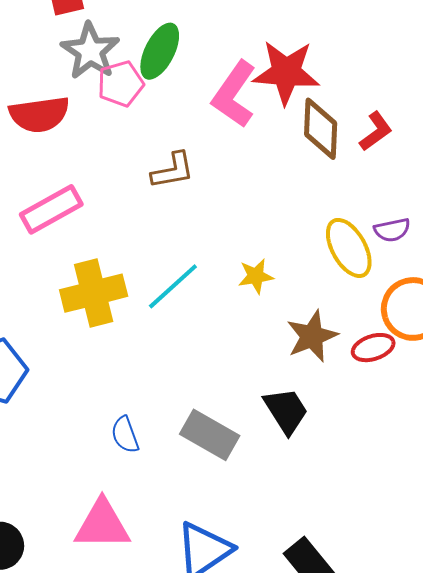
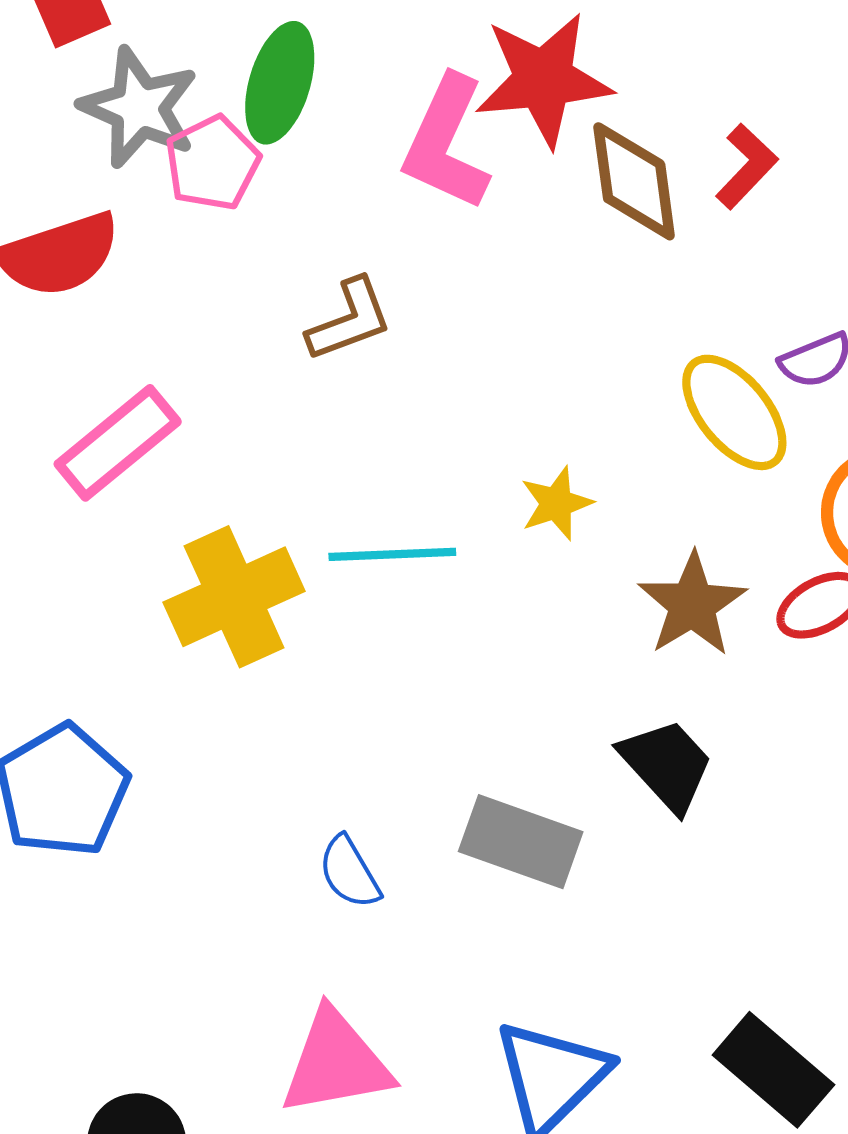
cyan line: (173, 286) -> (392, 554), turned 50

